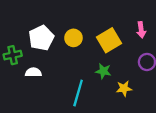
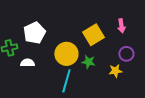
yellow circle: (73, 38) -> (66, 54), moved, size x1.5
yellow star: (124, 88) -> (115, 71), moved

